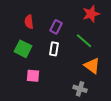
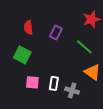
white rectangle: (54, 49) -> (54, 83), moved
gray cross: (80, 89) -> (72, 91), moved

